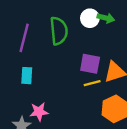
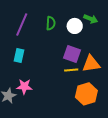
white circle: (90, 18) -> (75, 26), moved
green semicircle: (59, 31) -> (51, 23), size x0.6

